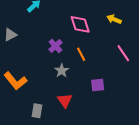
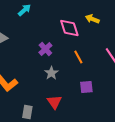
yellow arrow: (114, 19) -> (92, 19), moved
orange line: (81, 54) -> (78, 57), moved

